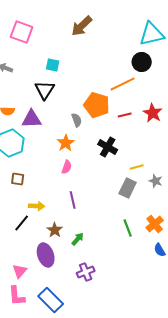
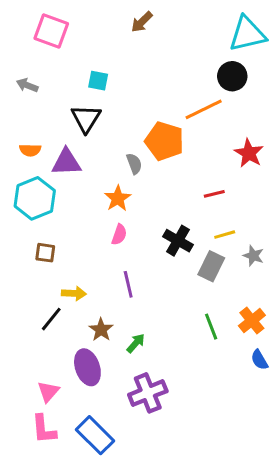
brown arrow: (82, 26) -> (142, 22), size x0.7
red line: (125, 115) -> (214, 194), moved
black cross: (108, 147) -> (178, 241), moved
purple cross: (86, 272) -> (148, 393), size x1.4

